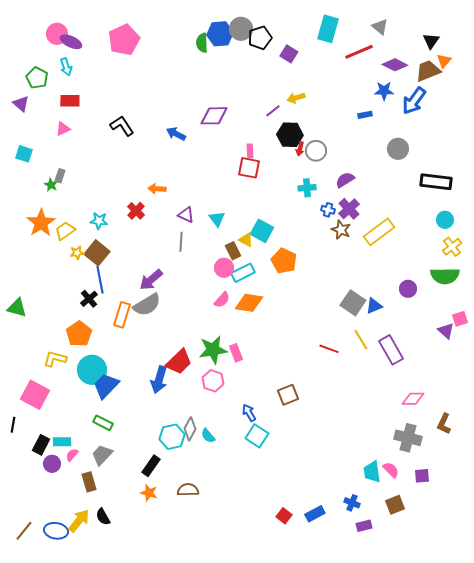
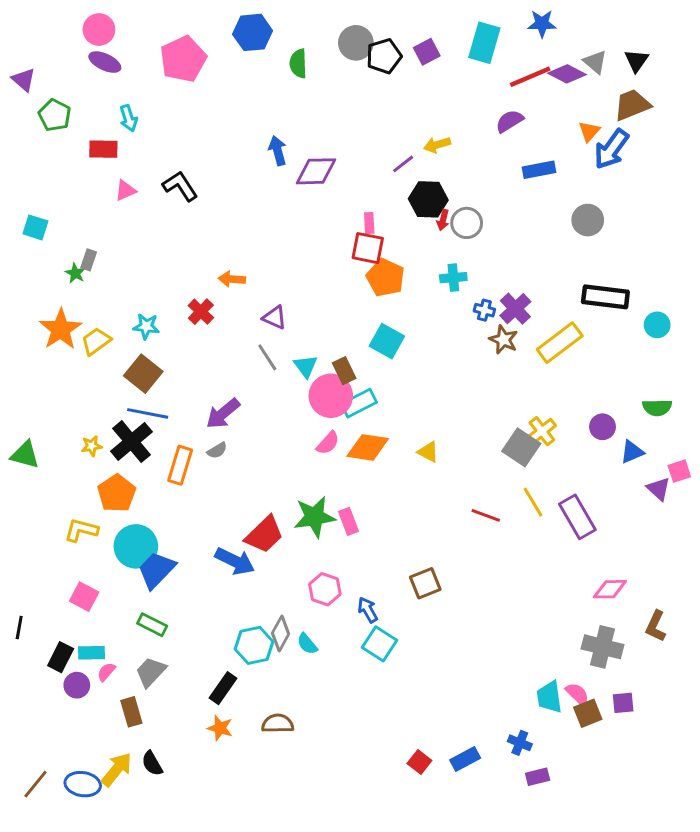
gray triangle: (380, 27) -> (595, 62), moved
pink circle: (57, 34) -> (99, 30), moved
blue hexagon: (220, 34) -> (253, 32), moved
purple square: (289, 54) -> (427, 52), moved, turned 30
orange triangle: (444, 61) -> (589, 131), moved
purple diamond: (395, 65) -> (567, 74), moved
cyan arrow: (66, 67) -> (128, 118), moved
blue star: (384, 91) -> (542, 24), moved
purple triangle: (21, 104) -> (24, 80), moved
blue rectangle: (365, 115) -> (539, 170), size x1.5
pink triangle: (63, 129) -> (126, 190), moved
blue arrow: (176, 134) -> (278, 151), moved, turned 48
purple semicircle: (345, 180) -> (509, 121), moved
black rectangle: (436, 182) -> (605, 297), moved
cyan triangle: (217, 219) -> (306, 366), moved
yellow triangle: (246, 240) -> (428, 452), moved
gray line: (181, 242) -> (267, 357), turned -36
yellow cross: (452, 247) -> (542, 431), moved
yellow star: (77, 253) -> (92, 446), moved
orange pentagon: (284, 261) -> (385, 278), moved
pink circle: (224, 268) -> (331, 396), size x1.5
green semicircle: (445, 276) -> (657, 408), size x0.7
blue line: (100, 280) -> (148, 413), turned -68
black cross: (89, 299) -> (131, 442), size x1.6
gray semicircle: (147, 305) -> (217, 450), size x0.5
blue triangle: (374, 306) -> (632, 452), moved
blue arrow: (159, 380) -> (235, 561), turned -80
pink hexagon: (213, 381) -> (325, 589), moved
pink square: (35, 395) -> (84, 597), moved, size x0.7
brown square: (395, 505) -> (588, 713), moved

